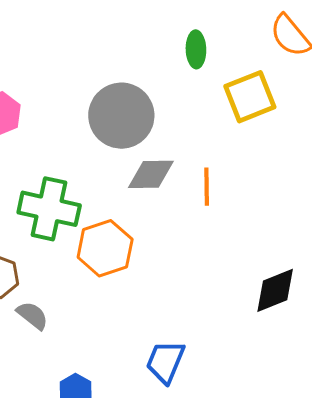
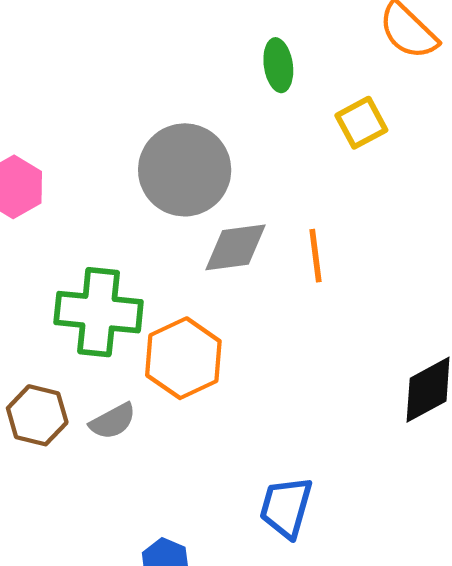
yellow square: (250, 97) -> (361, 123), size x0.7
gray semicircle: (32, 315) -> (113, 421), moved, turned 120

